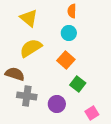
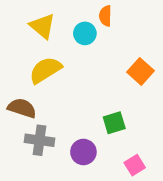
cyan circle: (69, 33) -> (85, 33), moved
orange square: (66, 60) -> (140, 71), moved
green square: (78, 84) -> (114, 123), turned 35

